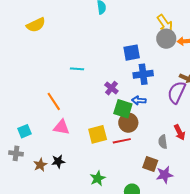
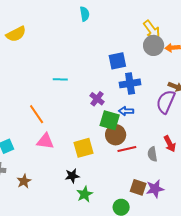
red line: (122, 141) -> (127, 149), moved
black star: (58, 161) -> (72, 176), moved
brown square: (150, 164) -> (138, 187), moved

